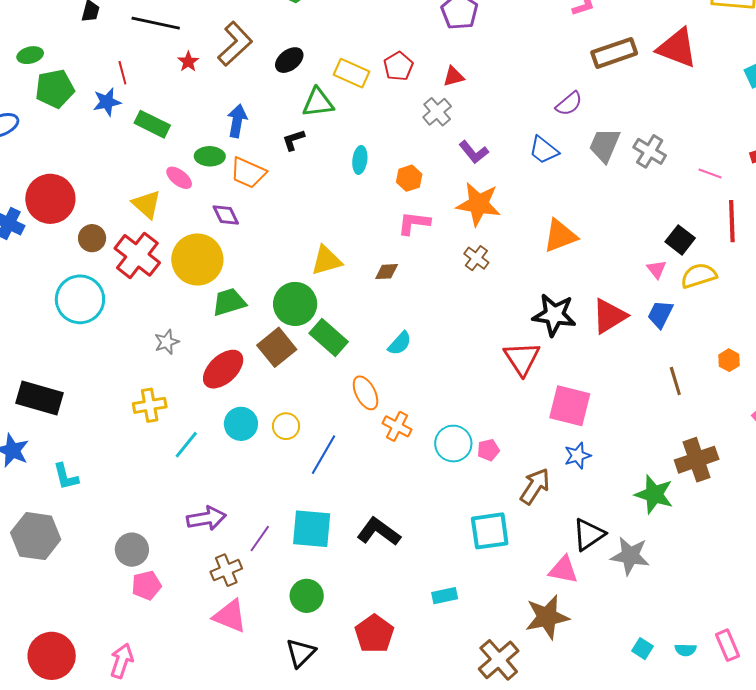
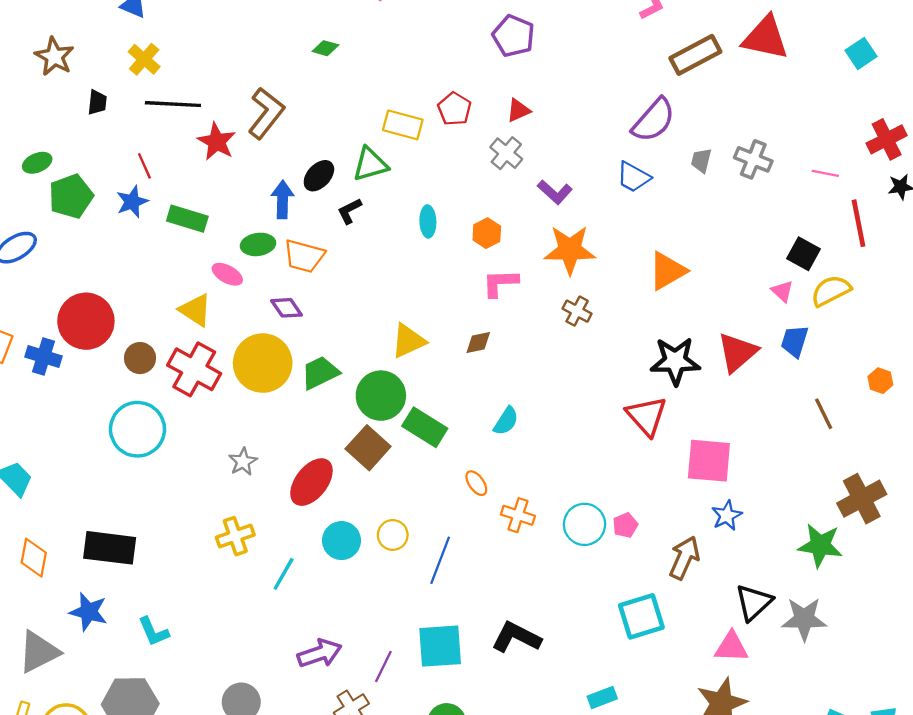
black ellipse: (289, 60) -> (319, 176), moved
red star: (188, 62) -> (217, 142), size x1.6
purple semicircle: (569, 104) -> (654, 120), size x1.5
gray trapezoid: (605, 145) -> (701, 160), size x0.6
green trapezoid: (229, 302) -> (320, 373), moved
orange ellipse: (365, 393) -> (476, 483), size x0.7

